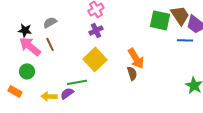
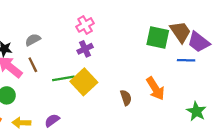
orange arrow: (136, 58) -> (155, 89), moved
green line: (77, 82) -> (63, 78), moved
yellow arrow: (49, 96) -> (21, 123), moved

